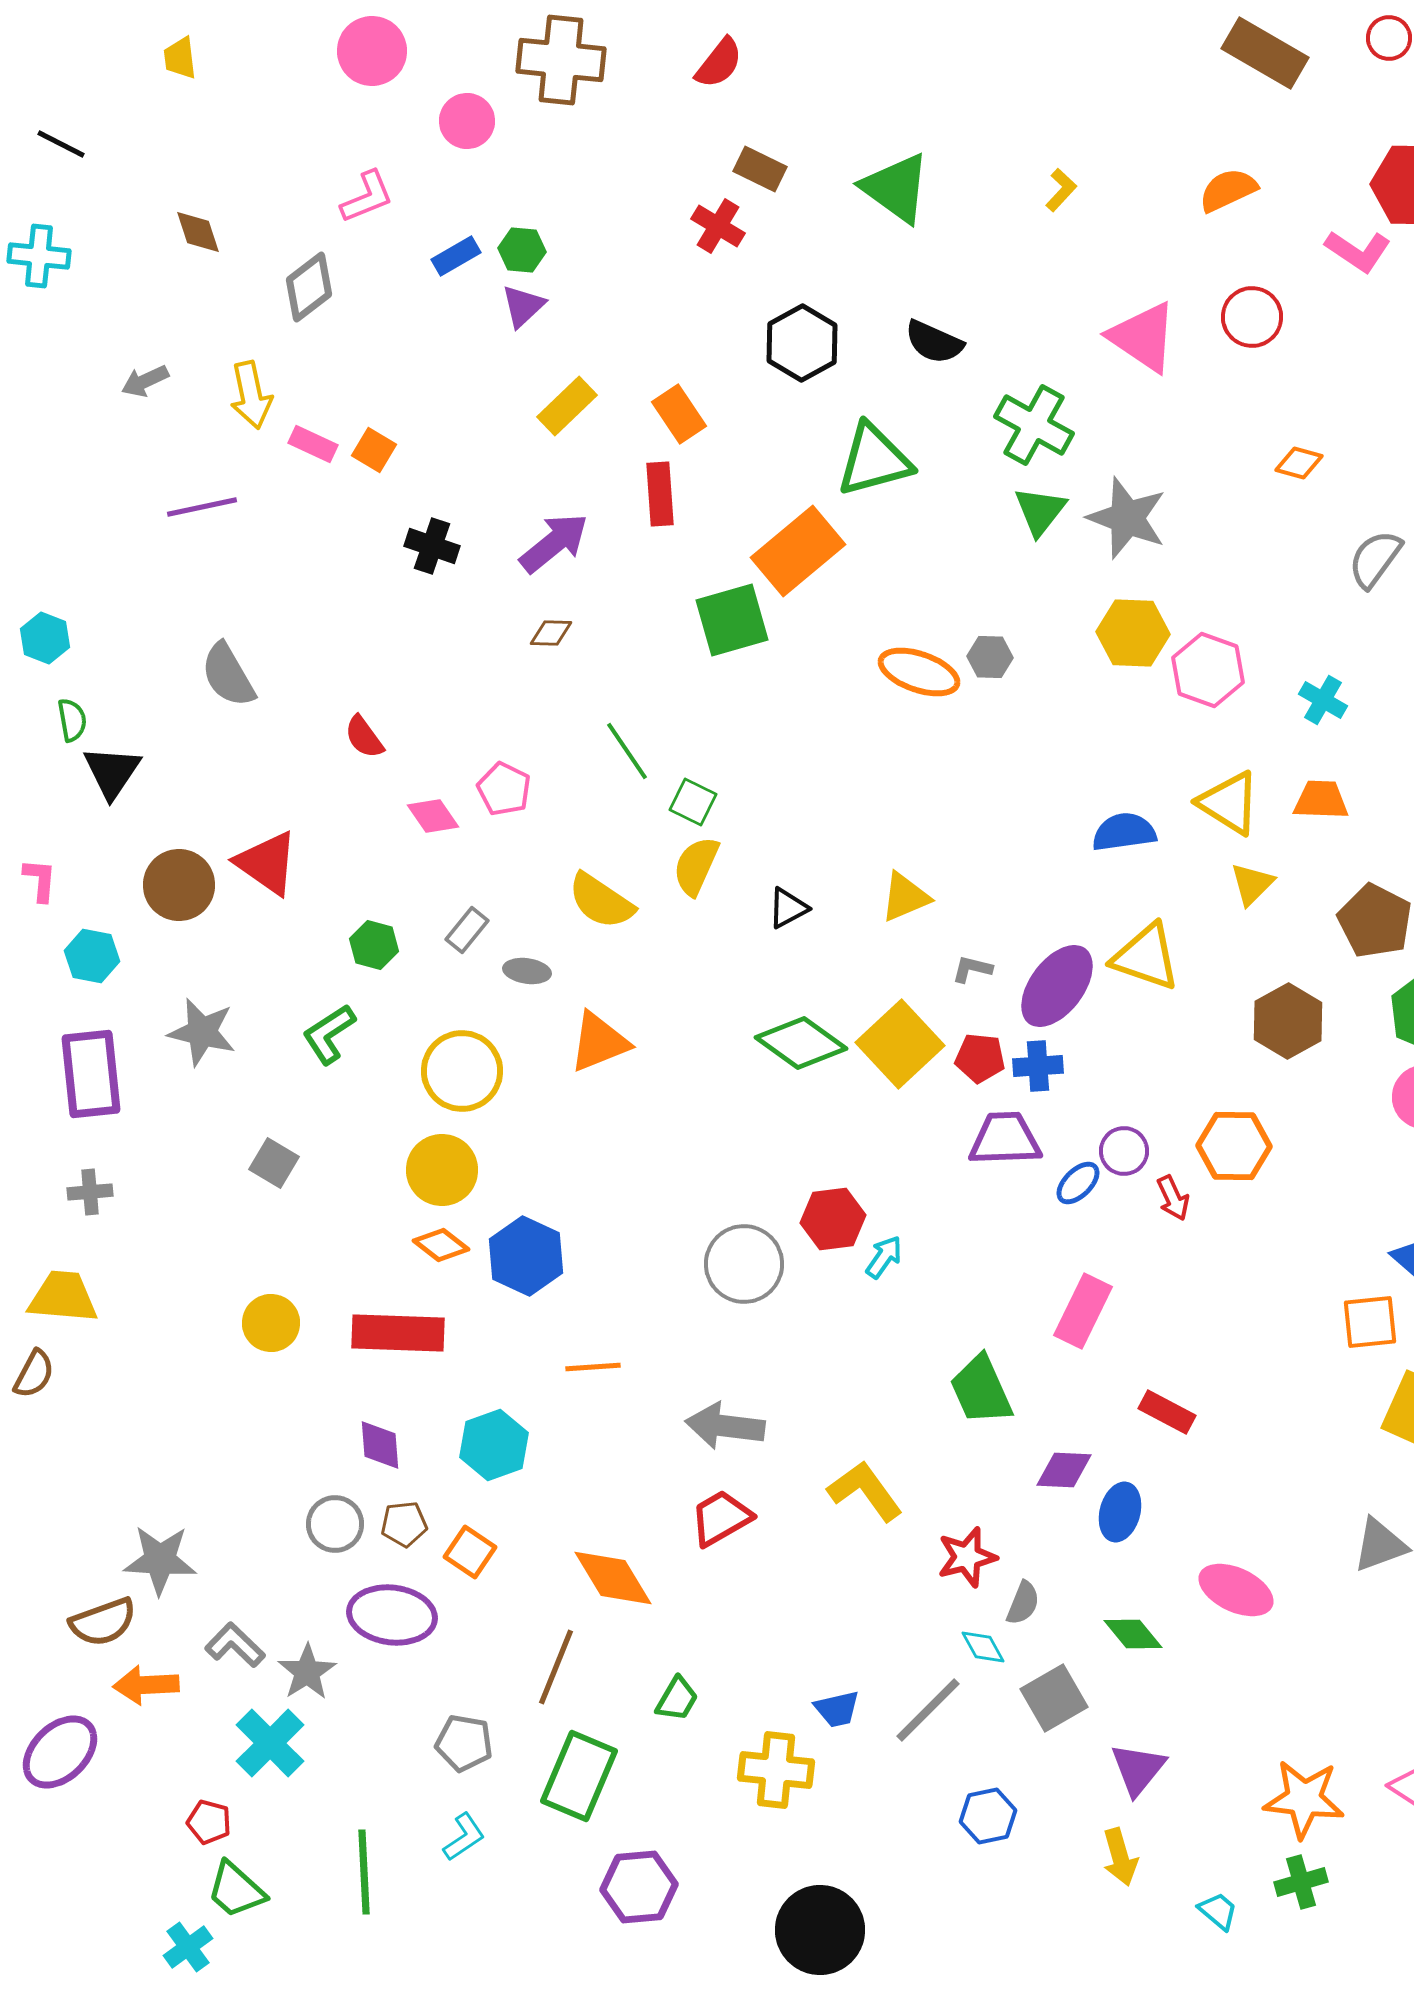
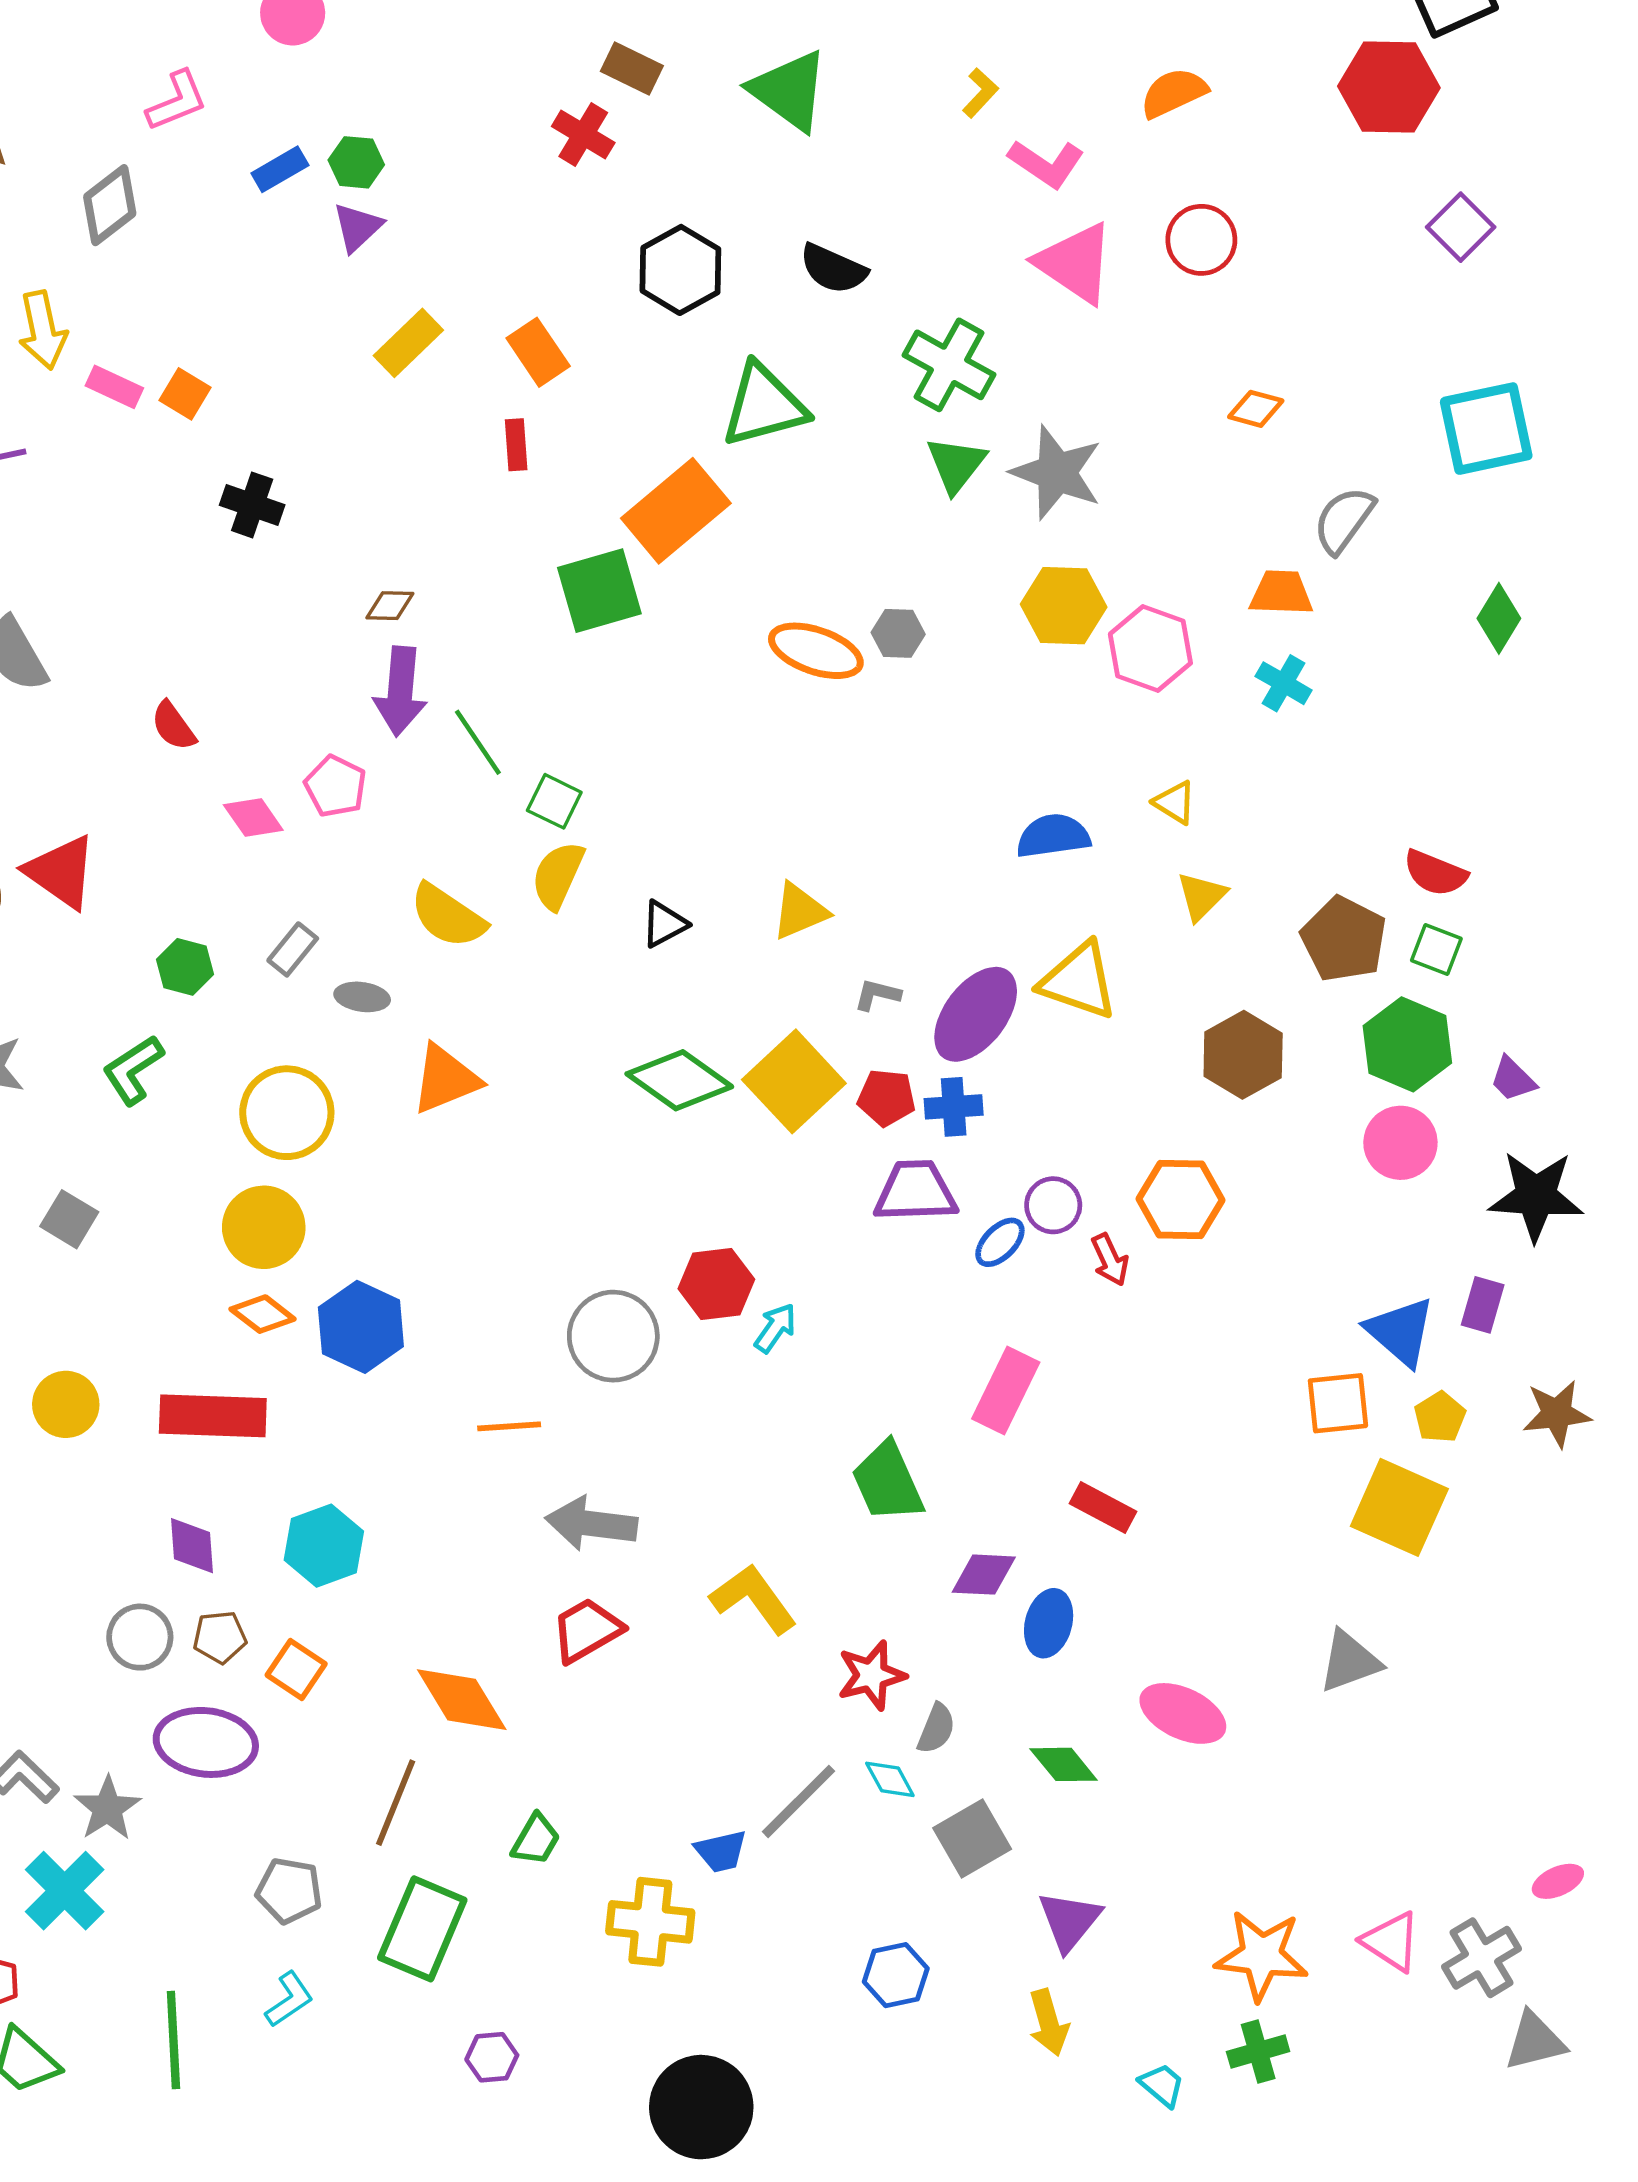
pink L-shape: (1358, 251) -> (1046, 163), moved
red rectangle: (660, 494) -> (516, 445), size x0.7
purple arrow: (554, 543) -> (400, 691), moved, turned 134
orange trapezoid: (1321, 800) -> (1281, 593), moved
yellow triangle: (1229, 803) -> (1175, 802), size x0.6
orange line: (593, 1367) -> (509, 1426), moved
gray line: (928, 1710) -> (799, 1801), moved
purple hexagon: (639, 1887) -> (492, 2057), size x0.6

